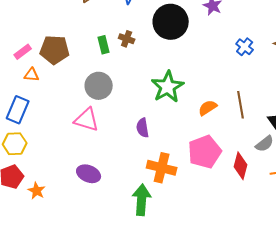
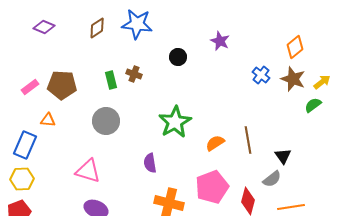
black circle: (171, 22) -> (178, 57), size x0.5
blue cross: (245, 47) -> (261, 75), moved
orange triangle: (32, 75) -> (48, 120), moved
pink triangle: (87, 120) -> (88, 171), moved

